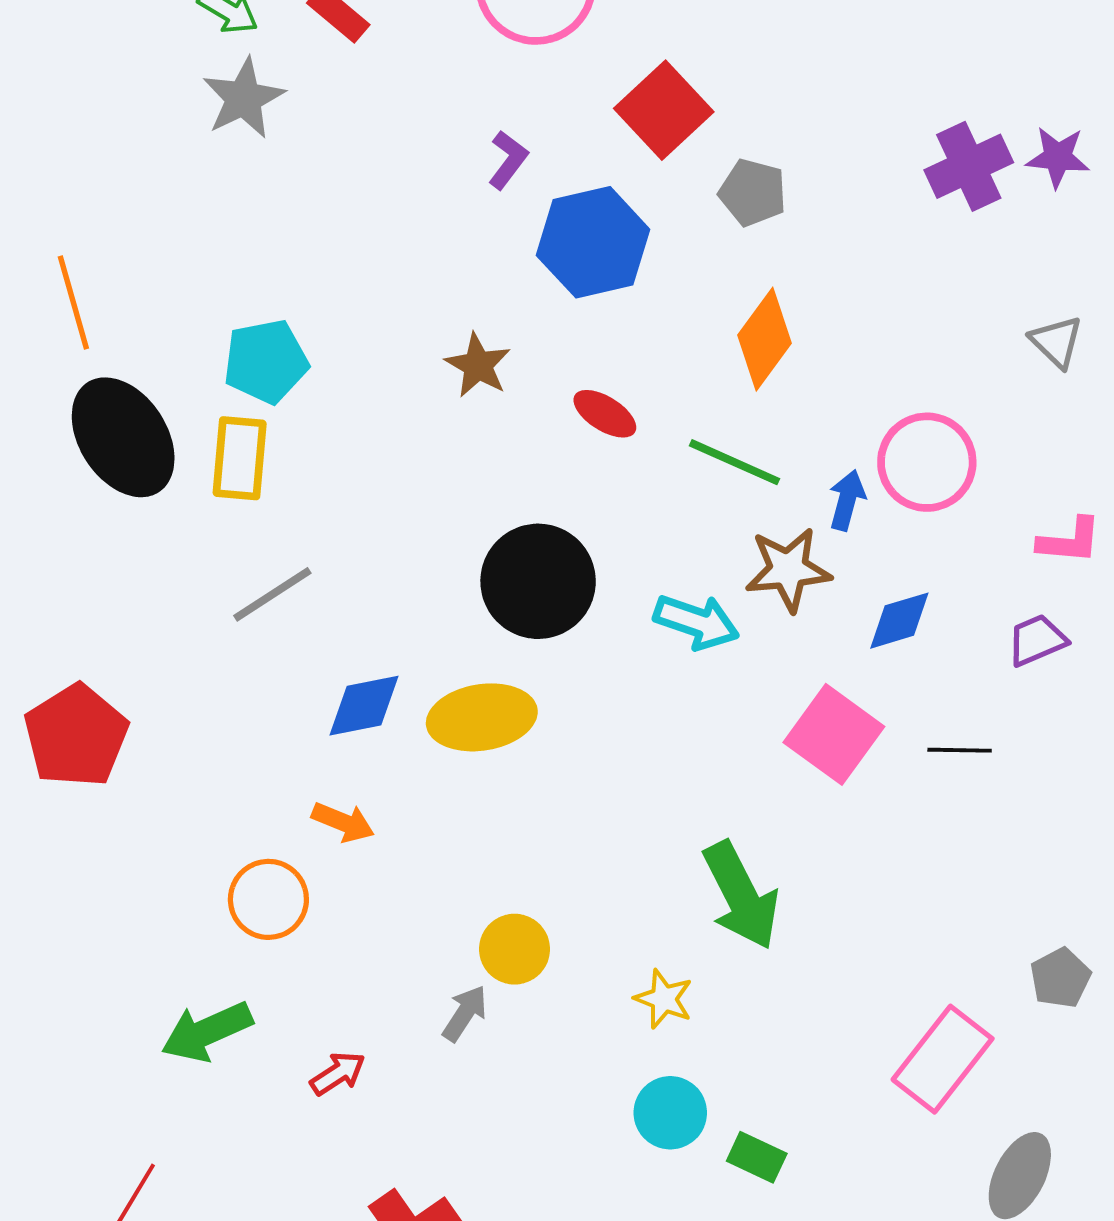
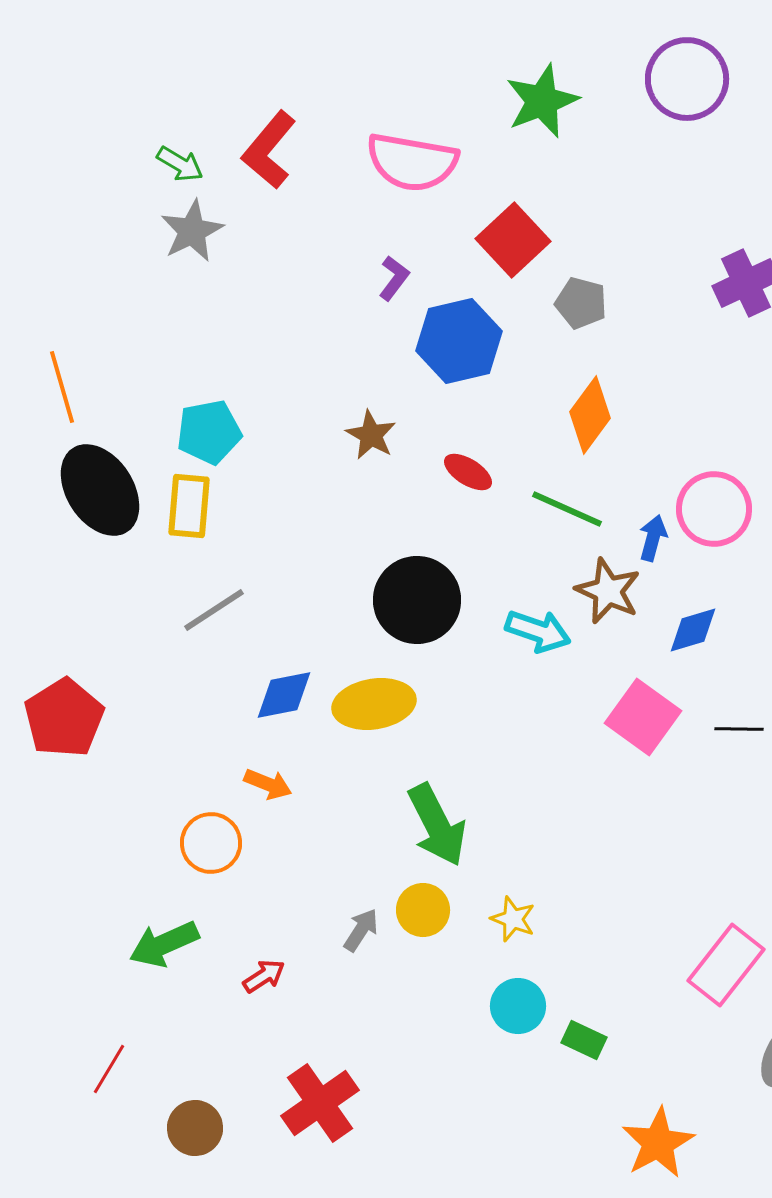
brown star: (788, 570) -> (608, 591), turned 30
green arrow: (741, 895) -> (437, 825), moved
yellow circle: (515, 949) -> (423, 910), moved

